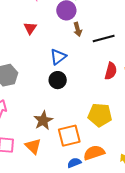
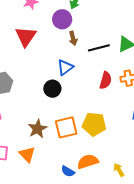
red triangle: (30, 28) -> (26, 36), size x1.6
blue triangle: (58, 57) -> (65, 67), moved
orange square: (69, 136) -> (66, 127), moved
blue semicircle: (74, 163) -> (68, 171), turned -128

